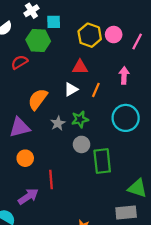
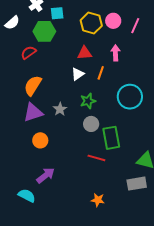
pink arrow: (124, 75) -> (115, 53), moved
orange semicircle: (38, 99) -> (33, 85), moved
gray star: (58, 123) -> (60, 109), moved
red line: (51, 179) -> (96, 158), moved, turned -66

